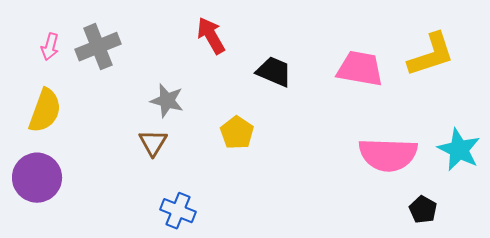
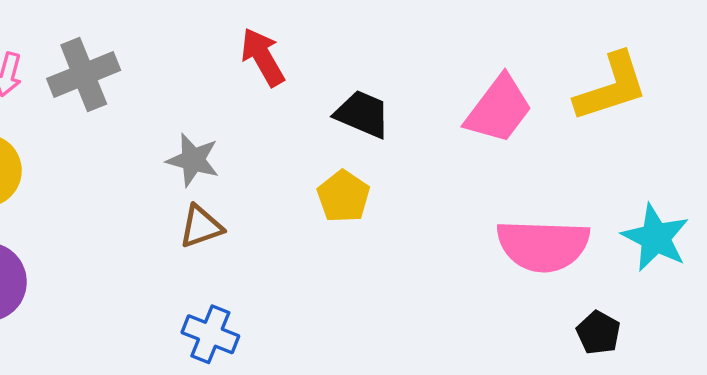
pink trapezoid: (360, 69) -> (499, 109), turned 117
yellow pentagon: (237, 133) -> (343, 196), moved
brown triangle: (153, 143) -> (201, 227), moved, turned 40

